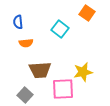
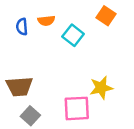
orange semicircle: (26, 43) -> (46, 21), moved
brown trapezoid: (40, 70) -> (19, 86), moved

